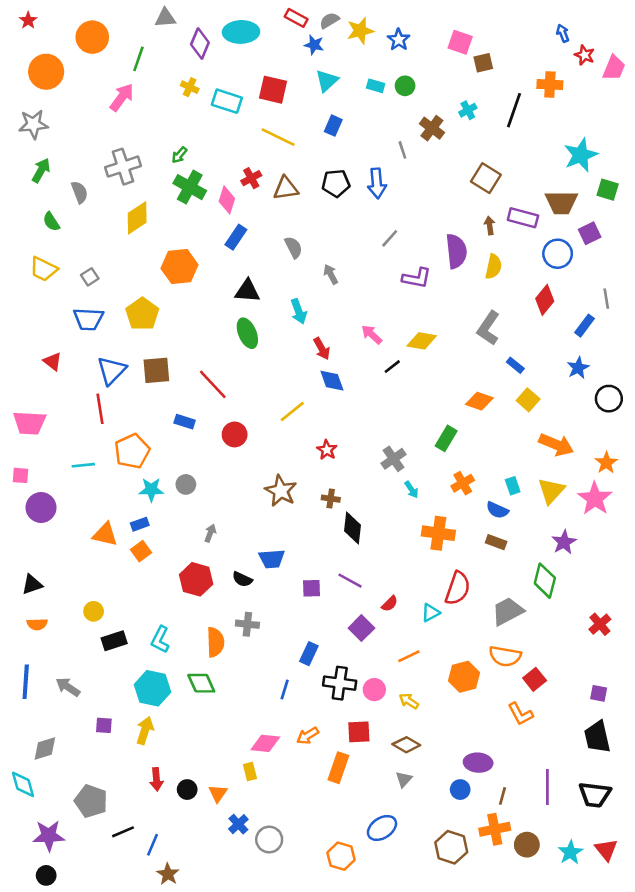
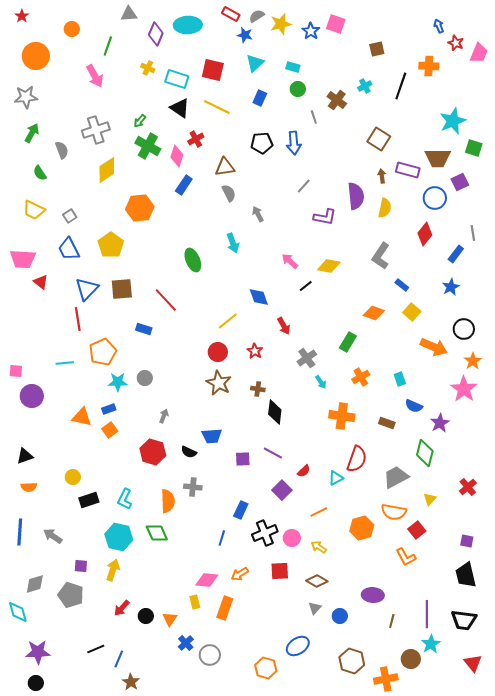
orange circle: (92, 37) -> (72, 29), size x0.6
pink square: (460, 42) -> (336, 24), moved
green circle: (405, 86) -> (298, 89), moved
pink arrow: (122, 97) -> (95, 76), turned 115
brown triangle: (286, 188) -> (225, 167), moved
black triangle: (247, 291) -> (180, 108), moved, turned 30
blue trapezoid: (88, 319) -> (69, 249), turned 60
red arrow: (322, 349) -> (284, 326), moved
black circle: (609, 399) -> (464, 329), moved
pink trapezoid: (29, 423) -> (23, 259), moved
red circle: (235, 434) -> (218, 352), moved
yellow triangle: (551, 491) -> (430, 499), moved, size x0.6
blue semicircle: (497, 510) -> (414, 406), moved
black cross: (340, 683) -> (265, 533), turned -30
orange rectangle: (338, 768) -> (225, 608), moved
red arrow: (156, 779) -> (122, 608), turned 48
blue circle: (460, 790) -> (340, 616), moved
gray pentagon: (91, 801) -> (71, 595), moved
orange cross: (495, 829) -> (386, 679), moved
cyan star: (570, 852) -> (431, 644), moved

